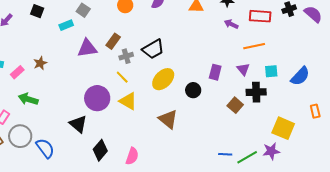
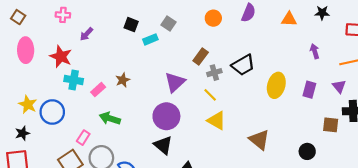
black square: (37, 11) -> (131, 25), moved
purple arrow: (231, 24) -> (315, 51), moved, turned 48
purple triangle: (87, 48) -> (175, 82), moved, turned -35
yellow ellipse: (163, 79) -> (276, 85), moved, turned -30
black circle: (193, 90) -> (307, 151), moved
purple circle: (97, 98) -> (166, 116), moved
brown square: (235, 105) -> (331, 125), turned -35

